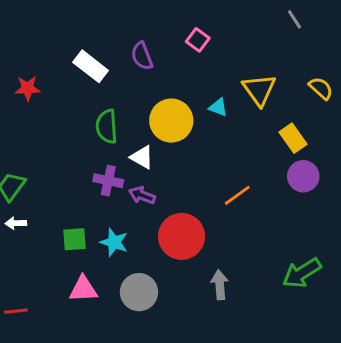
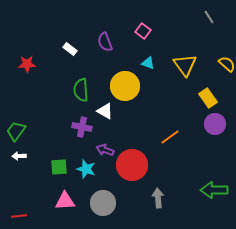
white rectangle: (91, 66) -> (70, 49), size x0.6
cyan triangle: (218, 107) -> (148, 63), moved
purple arrow: (142, 195) -> (105, 150), moved
green arrow: (302, 273) -> (214, 190), turned 32

